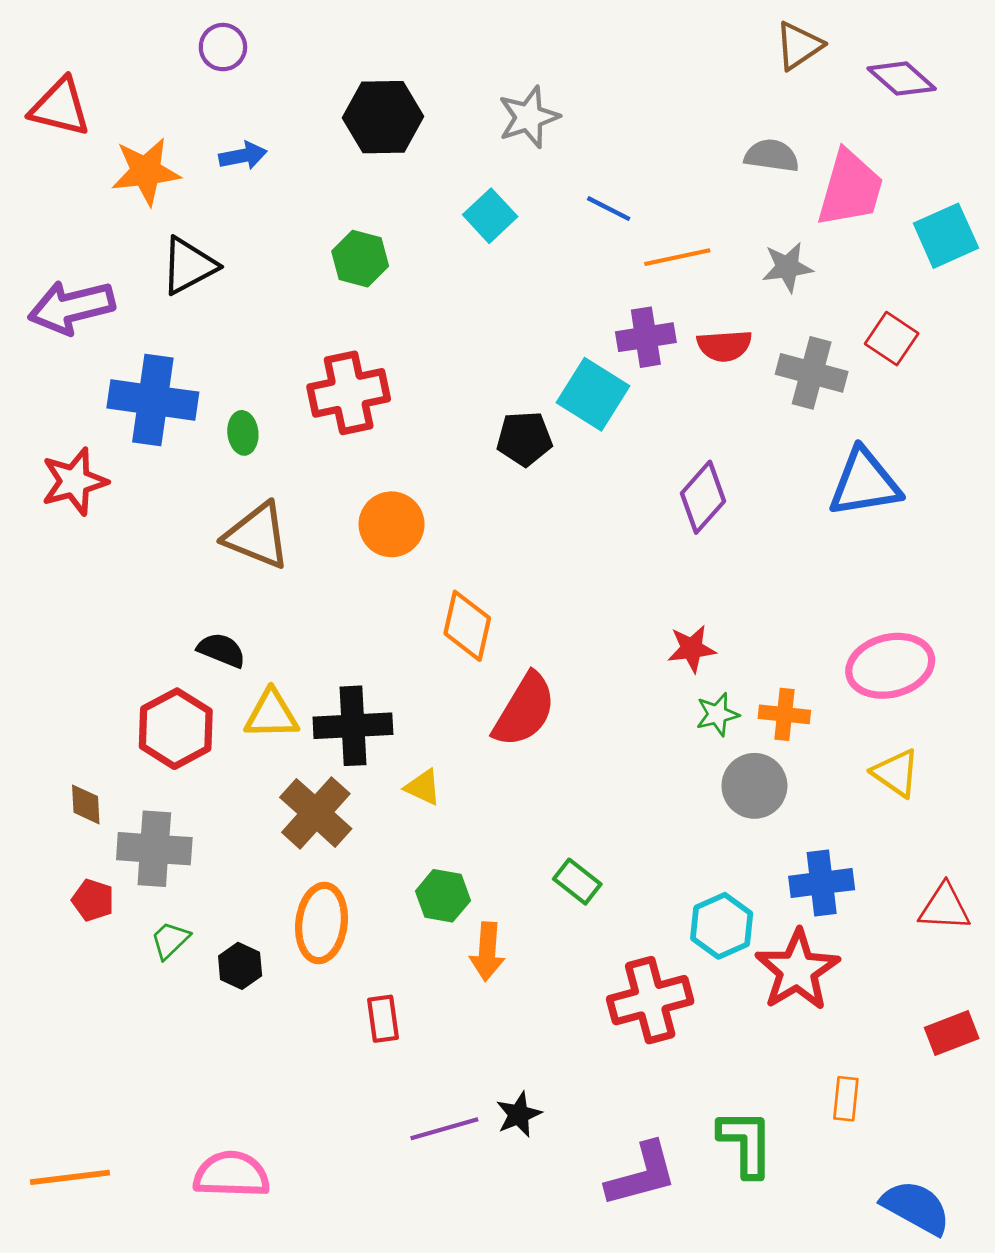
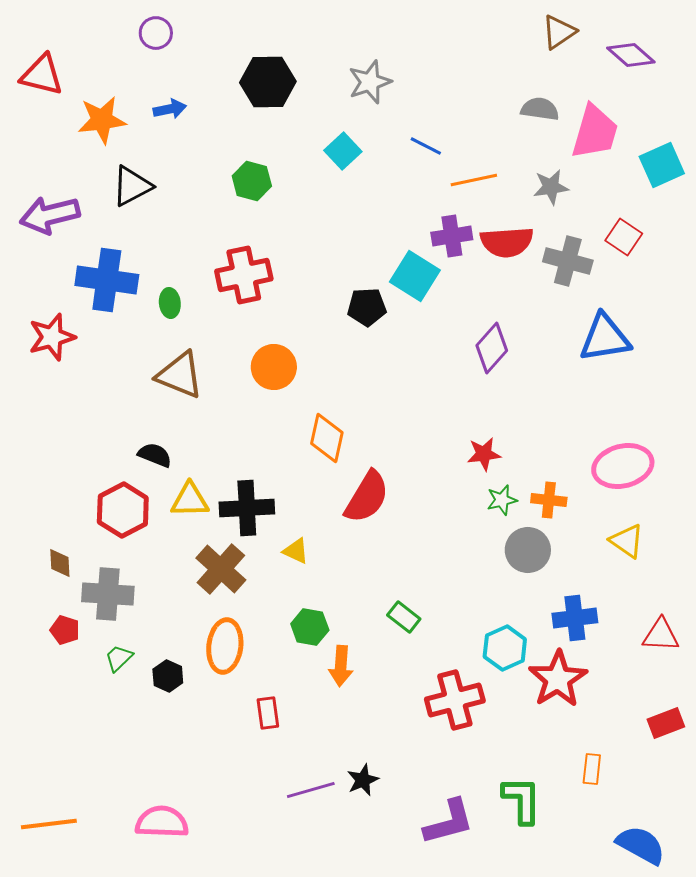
red semicircle: (724, 346) -> (507, 242), size x1.4

